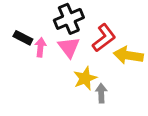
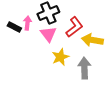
pink arrow: (41, 47) -> (27, 23), moved
gray arrow: (101, 93) -> (84, 68), moved, size x1.5

